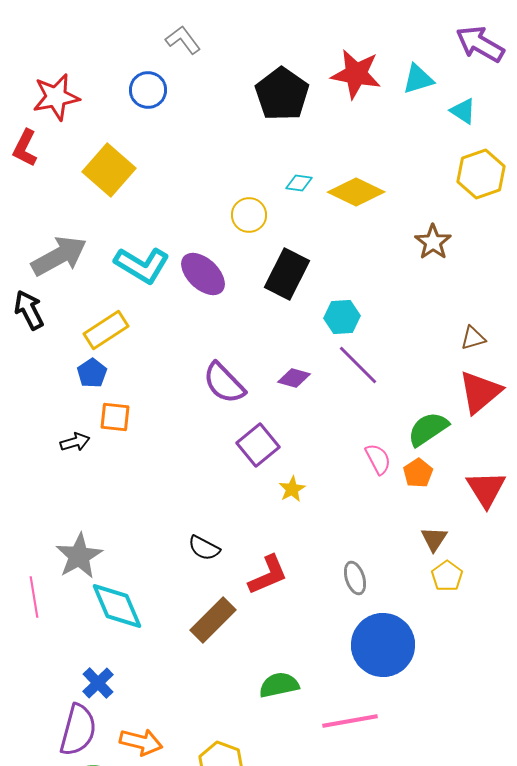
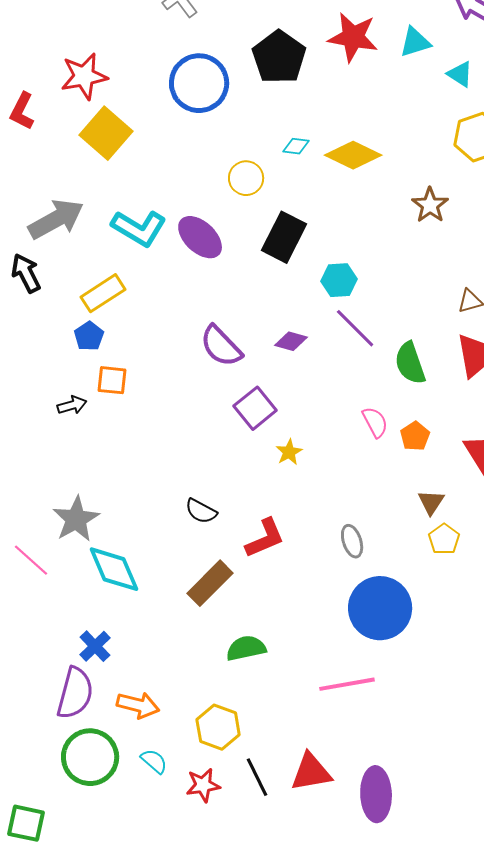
blue circle: (148, 90) -> (199, 83), moved, size x1.6
red star: (56, 97) -> (84, 76), moved
green semicircle: (428, 429) -> (410, 363), moved, turned -75
pink line: (34, 597) -> (31, 560), turned -39
green semicircle: (279, 685) -> (246, 648), moved

